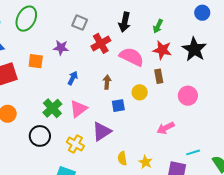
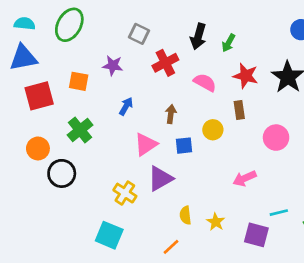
green arrow: (158, 26) -> (229, 43), moved
pink semicircle: (132, 57) -> (205, 82), size x0.7
green cross: (52, 108) -> (80, 130), moved
pink triangle: (78, 109) -> (146, 144), moved
black circle: (40, 136) -> (62, 173), moved

